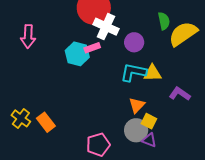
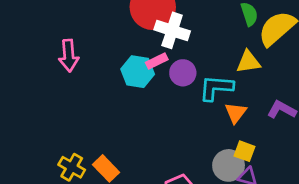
purple circle: (134, 42) -> (183, 73), moved
yellow triangle: (152, 73) -> (248, 62), moved
orange triangle: (137, 105) -> (236, 113), moved

